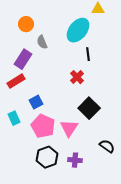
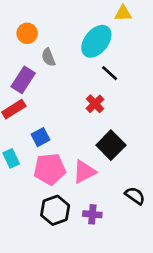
black line: (88, 54) -> (110, 73), turned -40
pink pentagon: (43, 126) -> (50, 169), turned -30
pink triangle: (69, 128) -> (84, 172), turned 30

